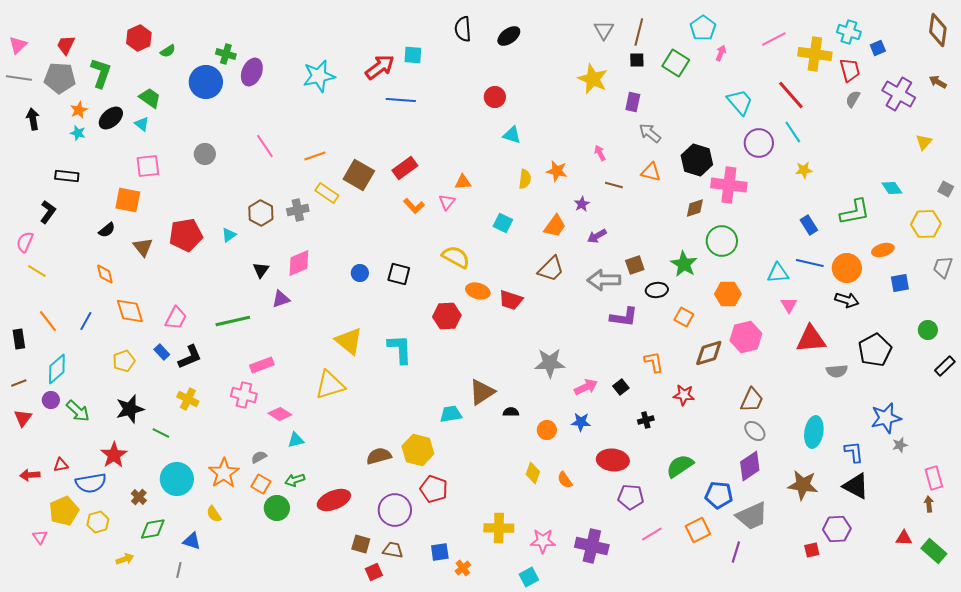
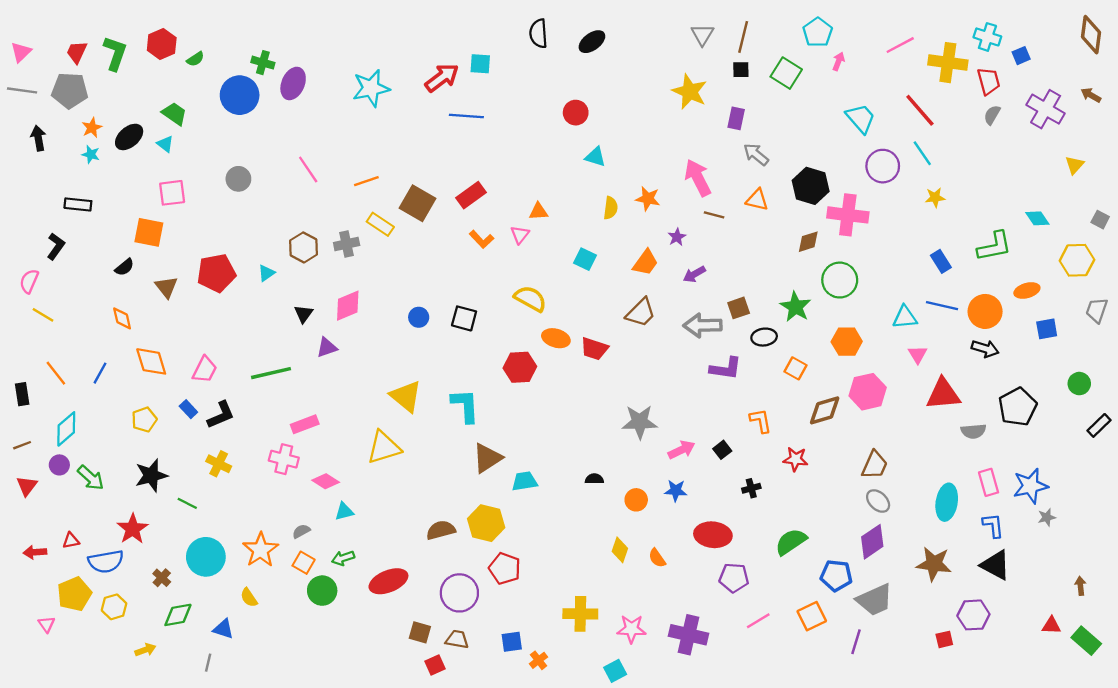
green L-shape: (101, 73) -> (115, 53), moved
pink arrow: (600, 153) -> (698, 178), size x2.0
brown triangle: (482, 392) -> (487, 458), moved
pink rectangle: (934, 478) -> (989, 482), moved

